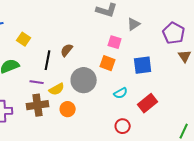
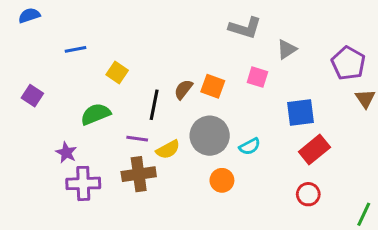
orange square: (108, 63) -> (213, 86), moved
cyan semicircle: (121, 93) -> (250, 146), moved
red rectangle: (148, 103) -> (314, 150), moved
orange circle: (68, 109) -> (222, 180), moved
red circle: (123, 126) -> (308, 194), moved

